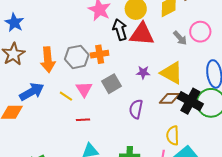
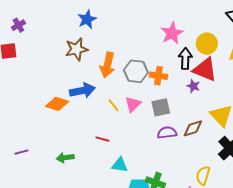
purple star: (143, 72) -> (193, 86), moved
brown diamond: (170, 98) -> (193, 128), moved, turned -35
purple semicircle: (136, 109) -> (167, 133), moved, turned 54
red line: (83, 120) -> (102, 139), moved

